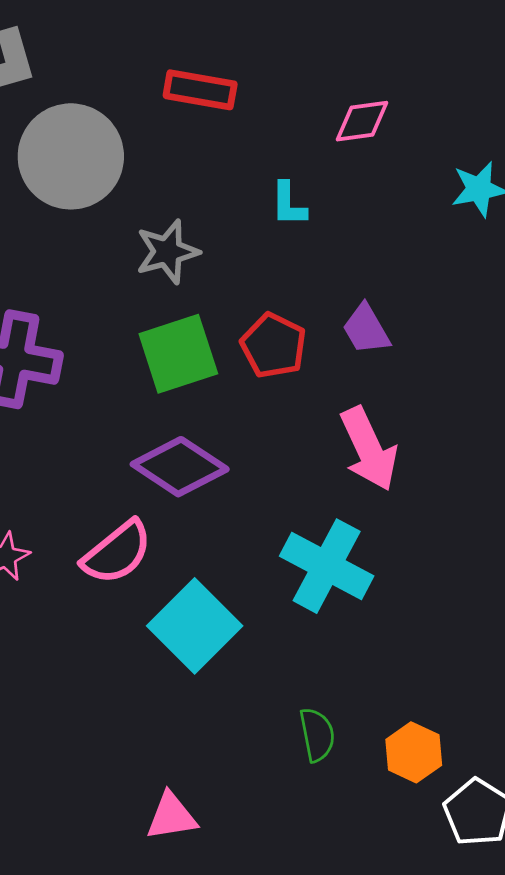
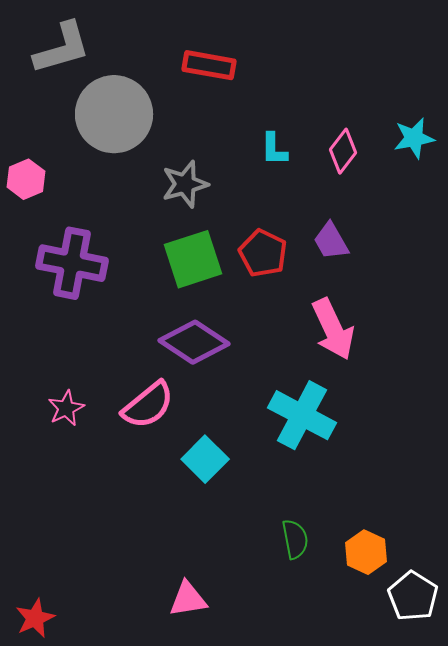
pink diamond: (362, 121) -> (343, 151), moved, turned -45
cyan square: (195, 626) -> (205, 459), size x0.7

